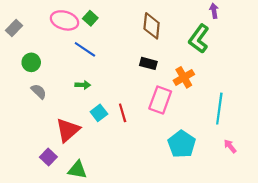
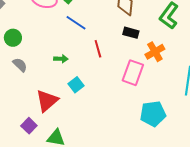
blue line: (85, 49) -> (76, 23), moved
black rectangle: (148, 63) -> (131, 33), moved
red line: (123, 113) -> (98, 49), moved
cyan pentagon: (182, 144) -> (153, 114), turned 30

